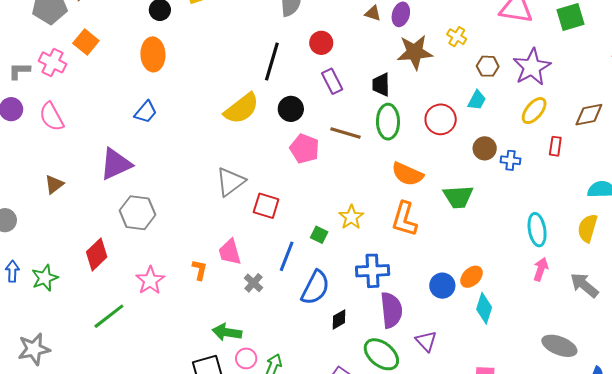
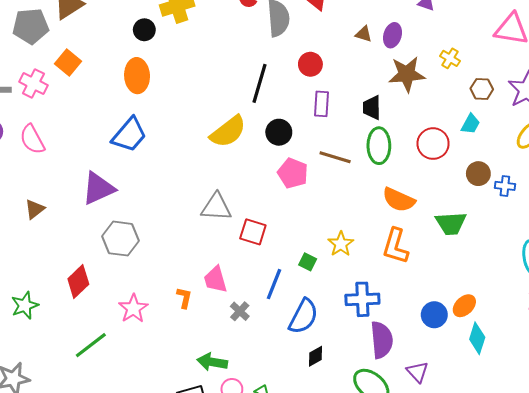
purple rectangle: (332, 81) -> (321, 104), turned 30
blue trapezoid: (146, 112) -> (129, 135), size x1.5
gray triangle: (230, 182) -> (216, 207), turned 40
black diamond: (339, 319) -> (316, 356), moved

